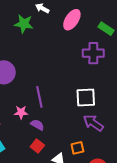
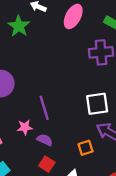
green star: (24, 24) -> (19, 26), turned 30
orange square: (77, 148) -> (86, 148), moved

